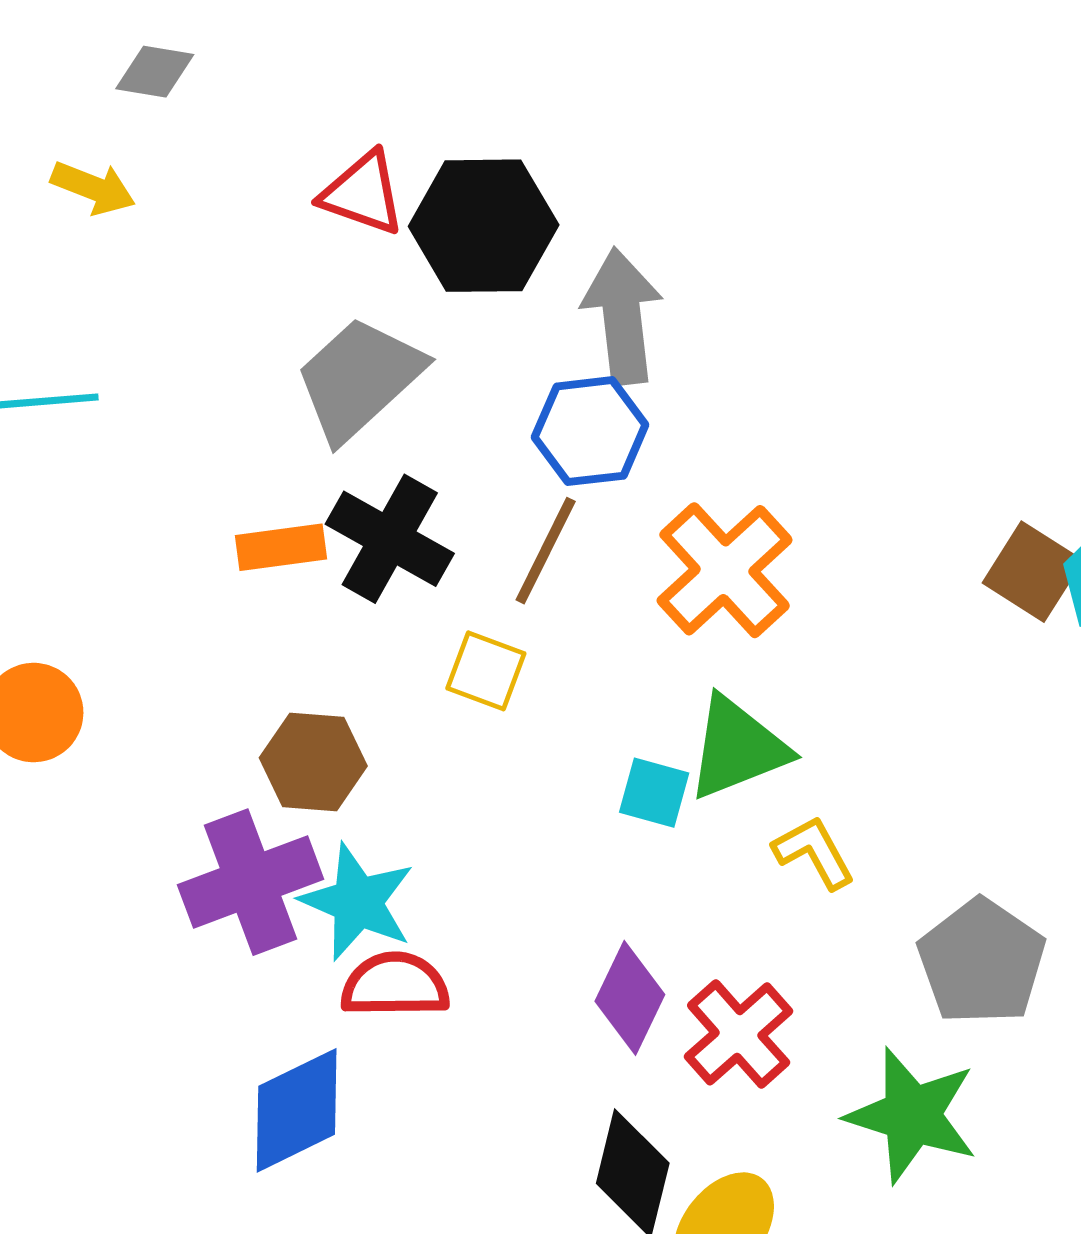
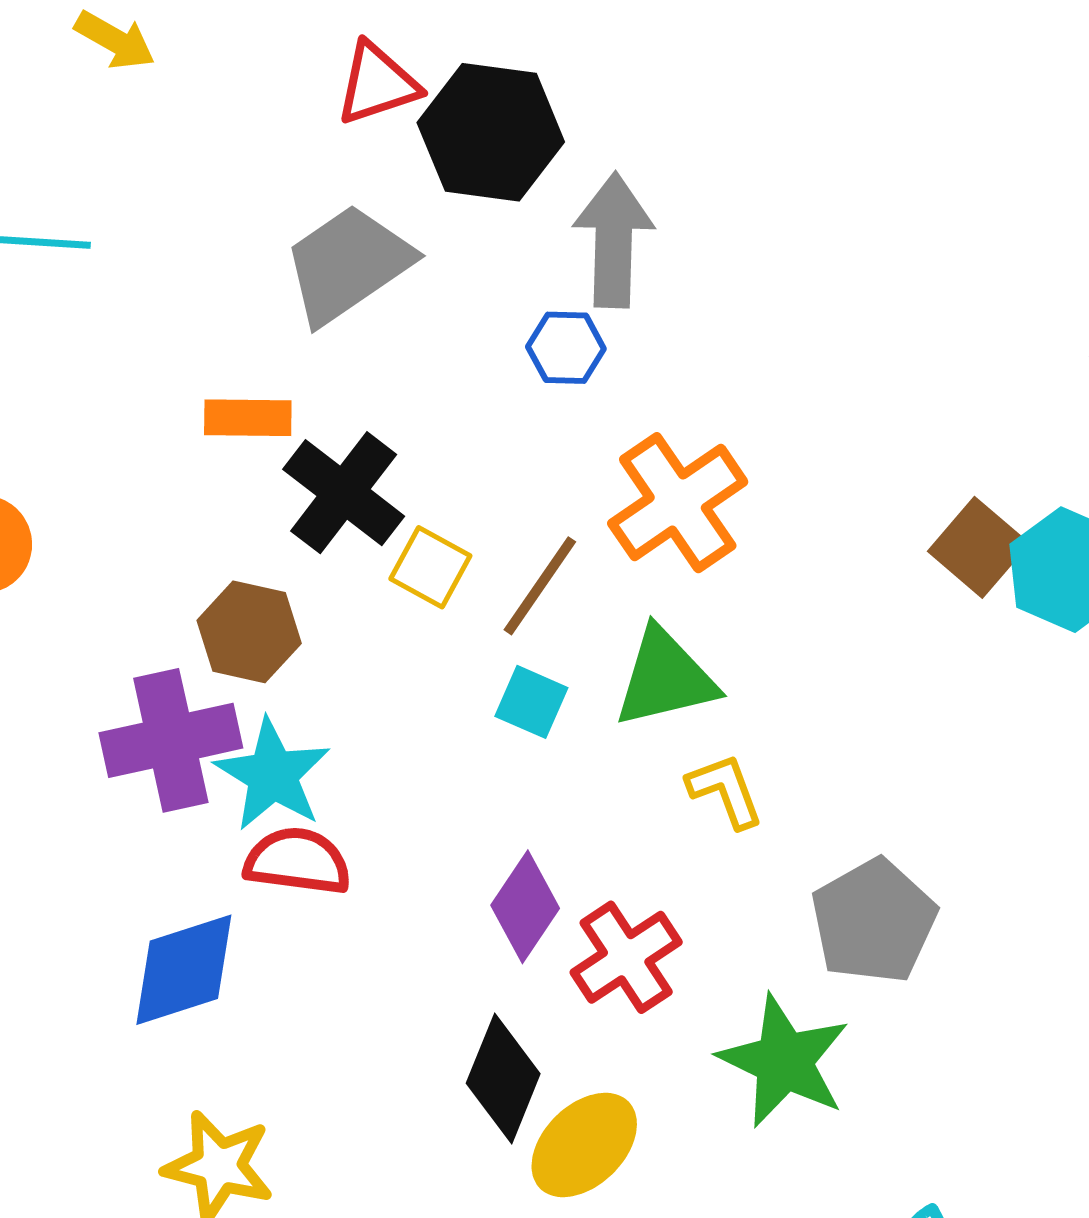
red triangle: (363, 193) -> (377, 84), turned -46
blue hexagon: (590, 431) -> (566, 348), size x0.7
black cross: (390, 539) -> (344, 493), moved
brown line: (546, 551) -> (540, 586), moved
cyan square: (654, 793) -> (531, 702), moved

